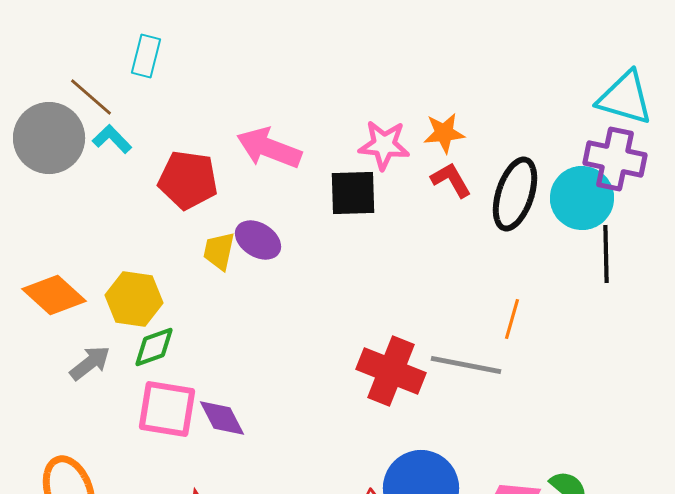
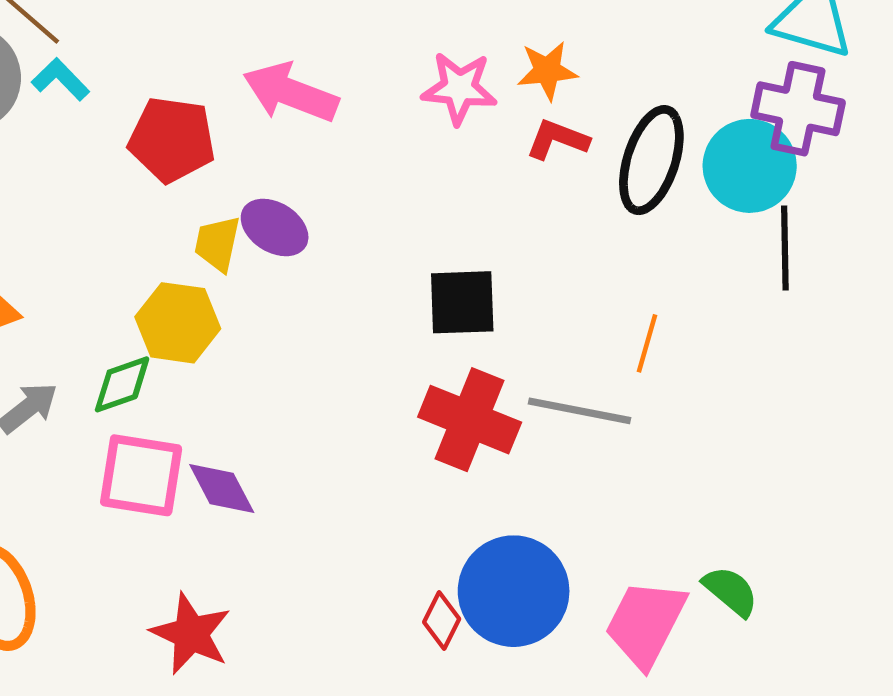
red L-shape: (451, 180) -> (558, 140), turned -39
black square: (353, 193) -> (462, 302), moved
yellow hexagon: (134, 299) -> (178, 323), moved

